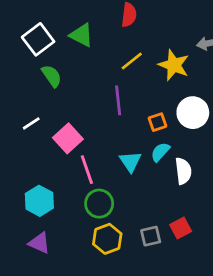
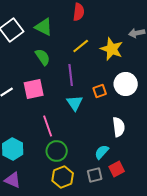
green semicircle: (52, 76) -> (43, 57), moved
pink square: (68, 138) -> (34, 89), moved, turned 30
cyan semicircle: (160, 152) -> (102, 152), moved
cyan triangle: (130, 161) -> (75, 103), moved

